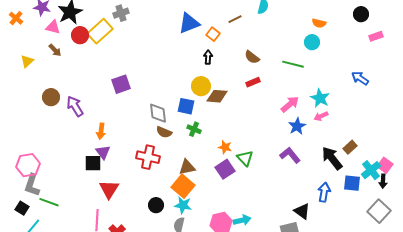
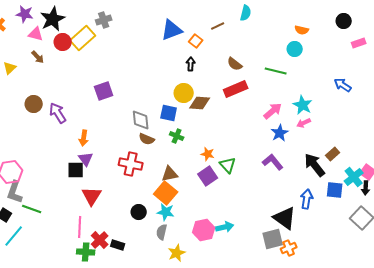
red rectangle: (253, 82) -> (236, 89), size x1.6
black triangle: (302, 211) -> (285, 218), size x1.4

